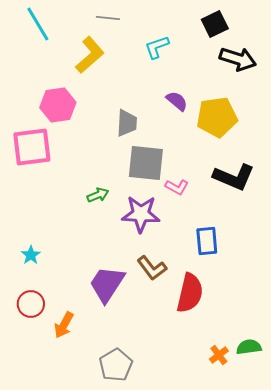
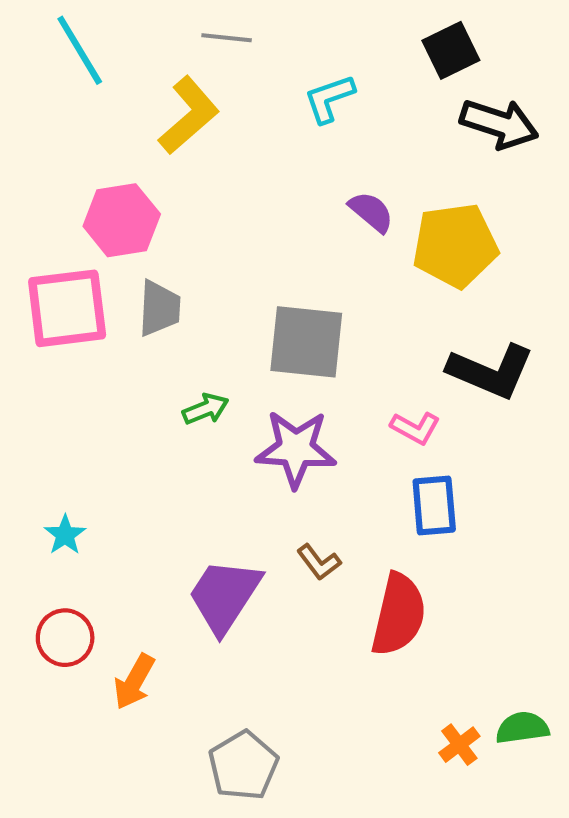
gray trapezoid: (127, 123) -> (159, 308), moved
pink L-shape: (177, 187) -> (415, 428), moved
brown L-shape: (152, 268) -> (319, 562), size x0.7

